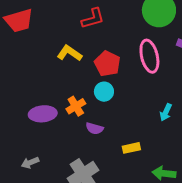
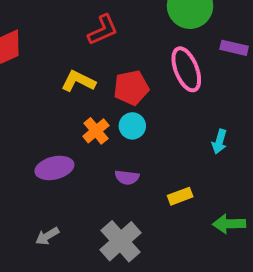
red pentagon: (107, 64) -> (131, 88), turned -30
orange cross: (76, 106) -> (96, 131), moved

